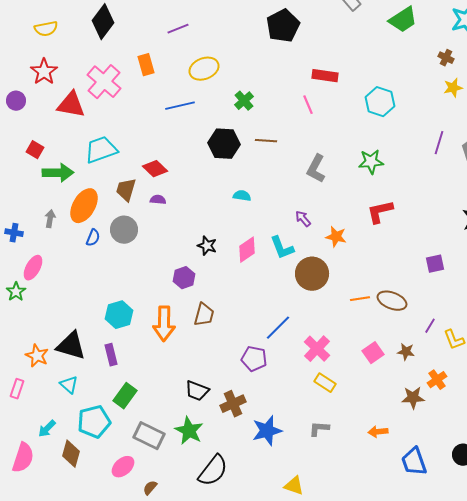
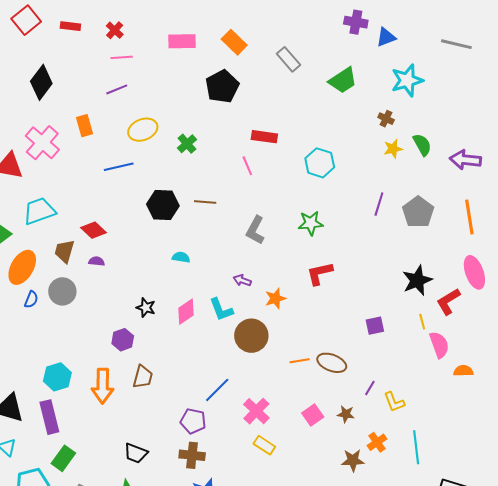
green cross: (244, 101) -> (187, 144), moved
purple arrow: (303, 219) -> (242, 280), turned -30
orange star: (336, 237) -> (275, 298), turned -30
purple rectangle: (111, 355) -> (49, 417), size x1.5
brown cross: (233, 404) -> (192, 455), moved, turned 30

